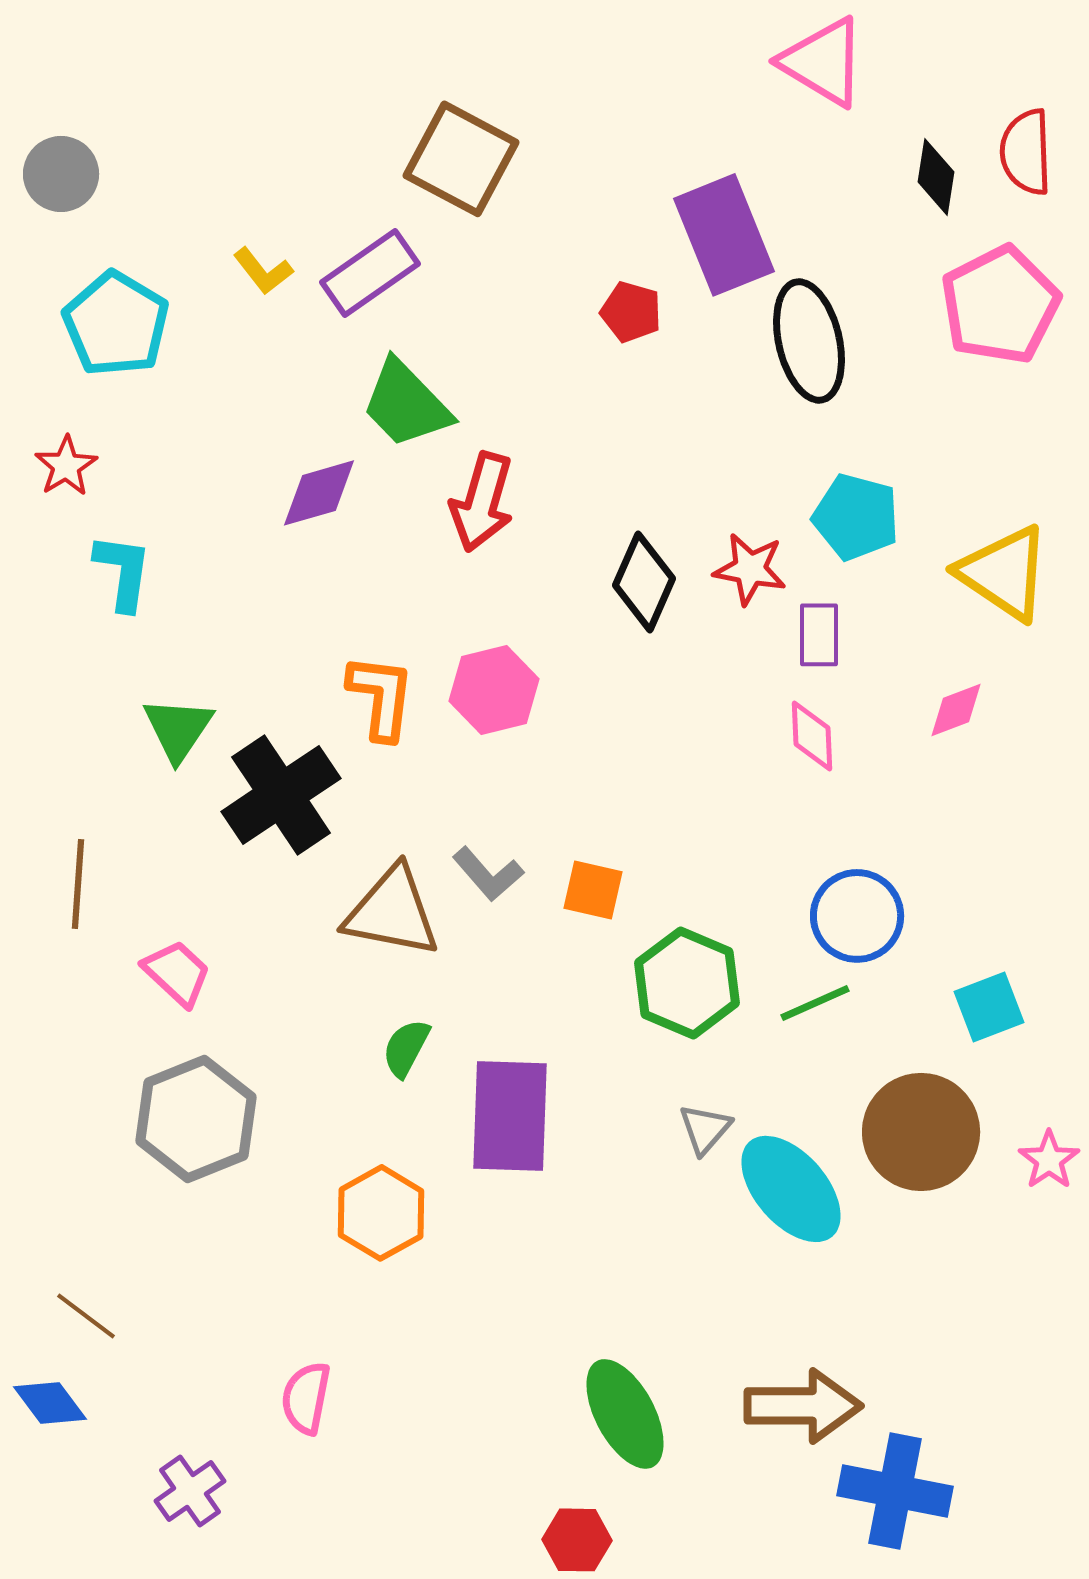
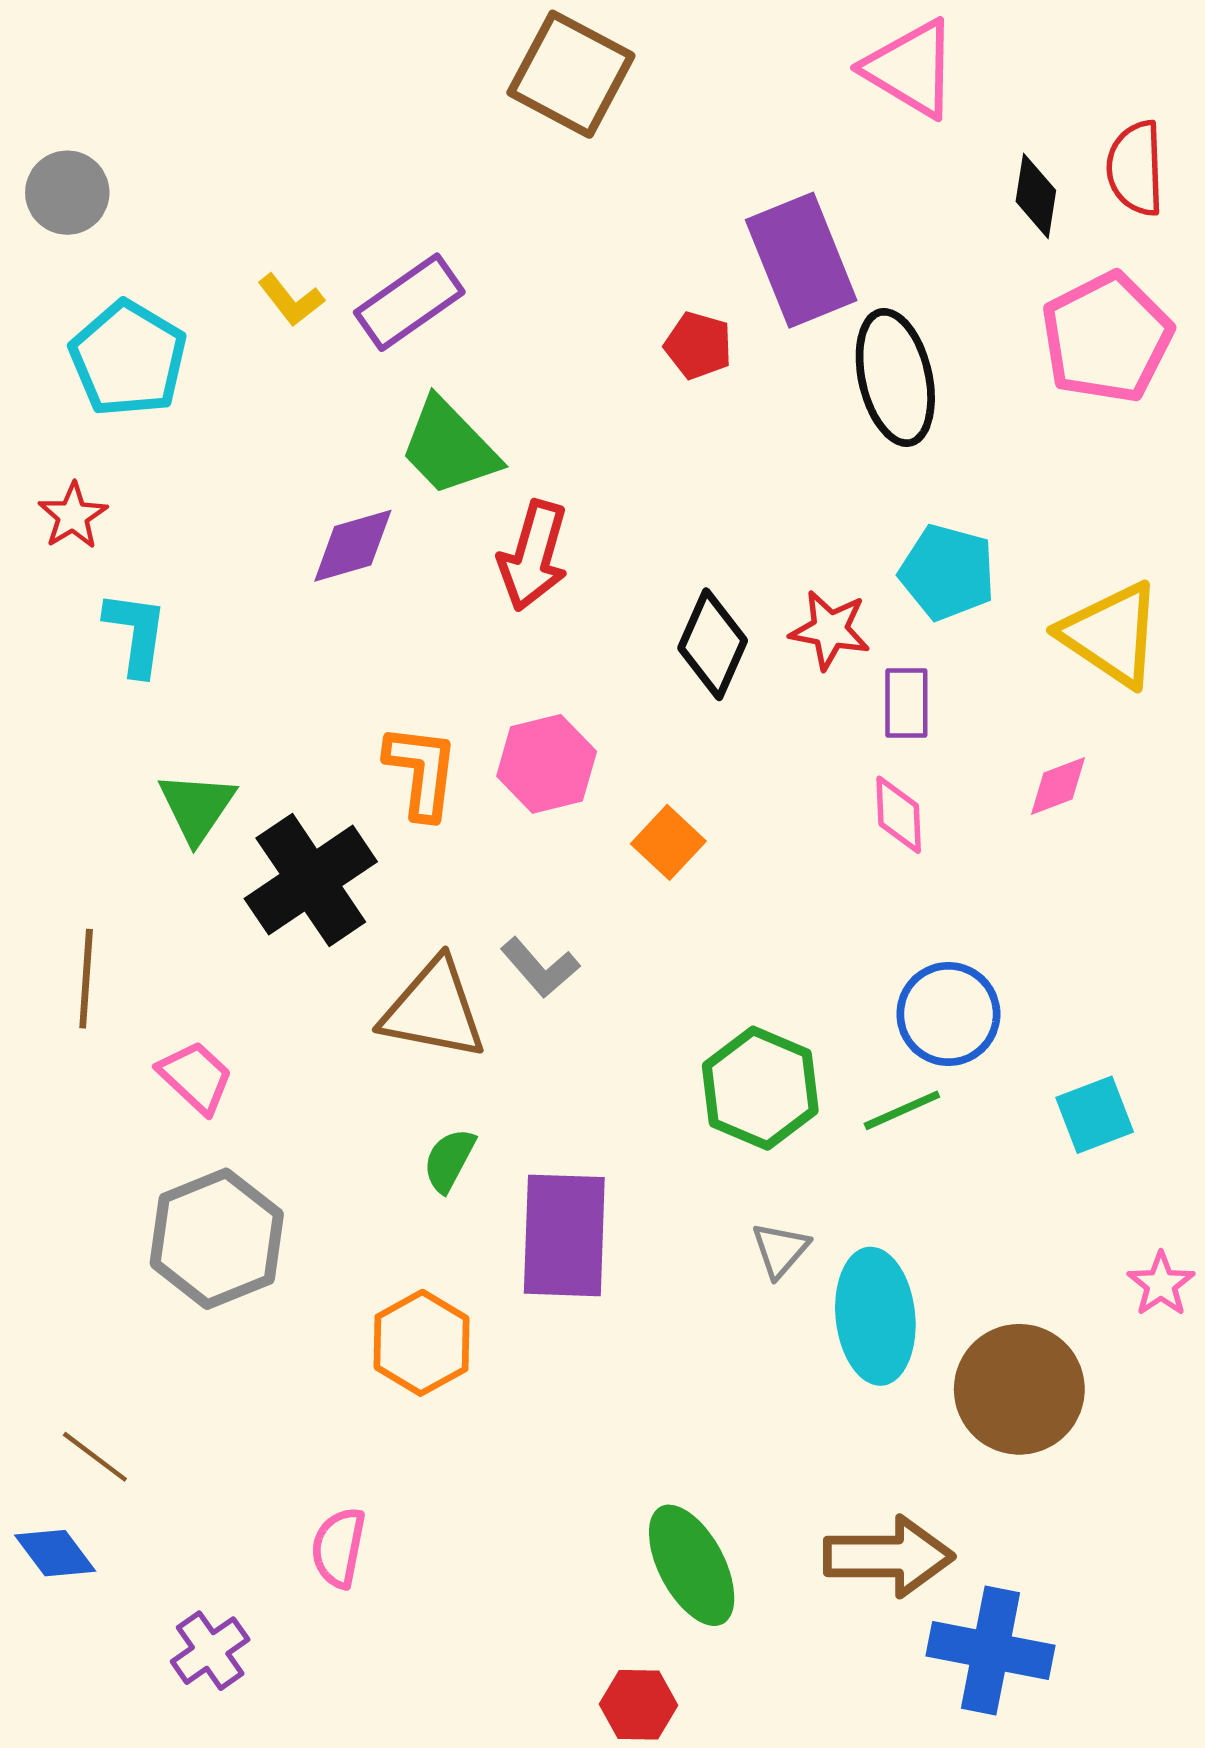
brown square: (461, 159) -> (571, 74), moved
orange square: (593, 890) -> (668, 842), moved, turned 30
brown circle: (921, 1132) -> (1019, 1389), moved
cyan ellipse: (791, 1189) -> (875, 1316), turned 35

